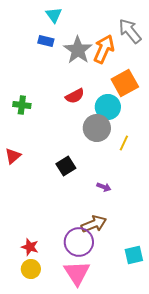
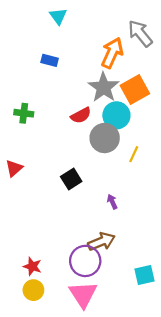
blue rectangle: (46, 41) -> (50, 60), moved
gray star: (78, 50) -> (104, 87), moved
red semicircle: (75, 96) -> (81, 115), moved
purple arrow: (104, 187) -> (112, 202), turned -136

